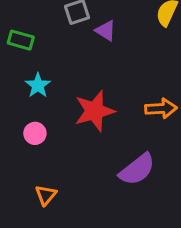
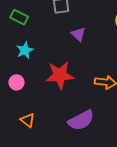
purple triangle: (106, 31) -> (78, 34), moved
orange triangle: (46, 195) -> (28, 120), moved, turned -42

